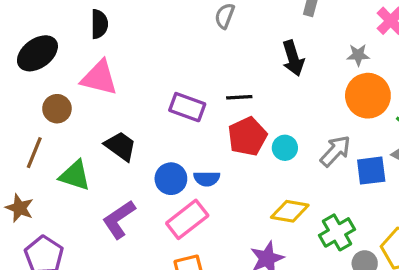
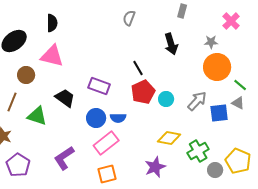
black line: (239, 97) -> (138, 68), turned 63
purple rectangle: (187, 107) -> (99, 86), moved
purple L-shape: (119, 219) -> (64, 158), moved

